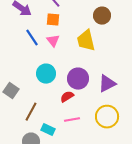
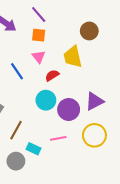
blue line: (32, 38) -> (17, 71), moved
cyan circle: (46, 74) -> (46, 100), moved
purple circle: (78, 79) -> (69, 109), moved
red semicircle: (67, 97) -> (52, 75), moved

